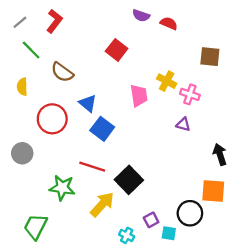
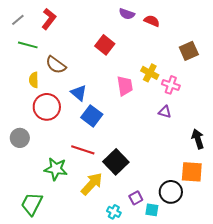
green line: (31, 50) -> (28, 45), turned -30
brown square: (210, 57) -> (189, 51), turned -30
yellow semicircle: (22, 87) -> (34, 80), moved

